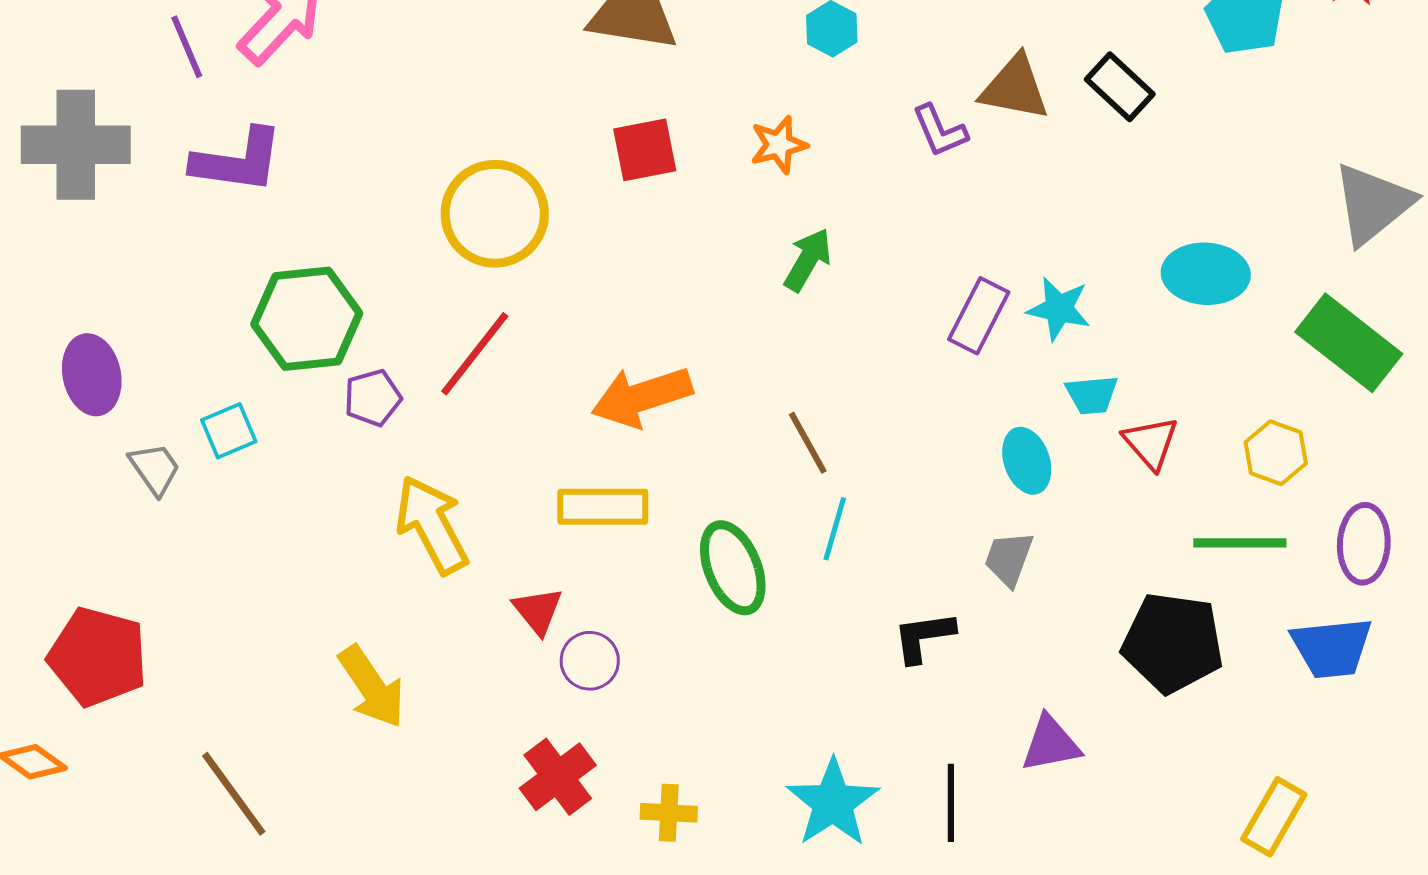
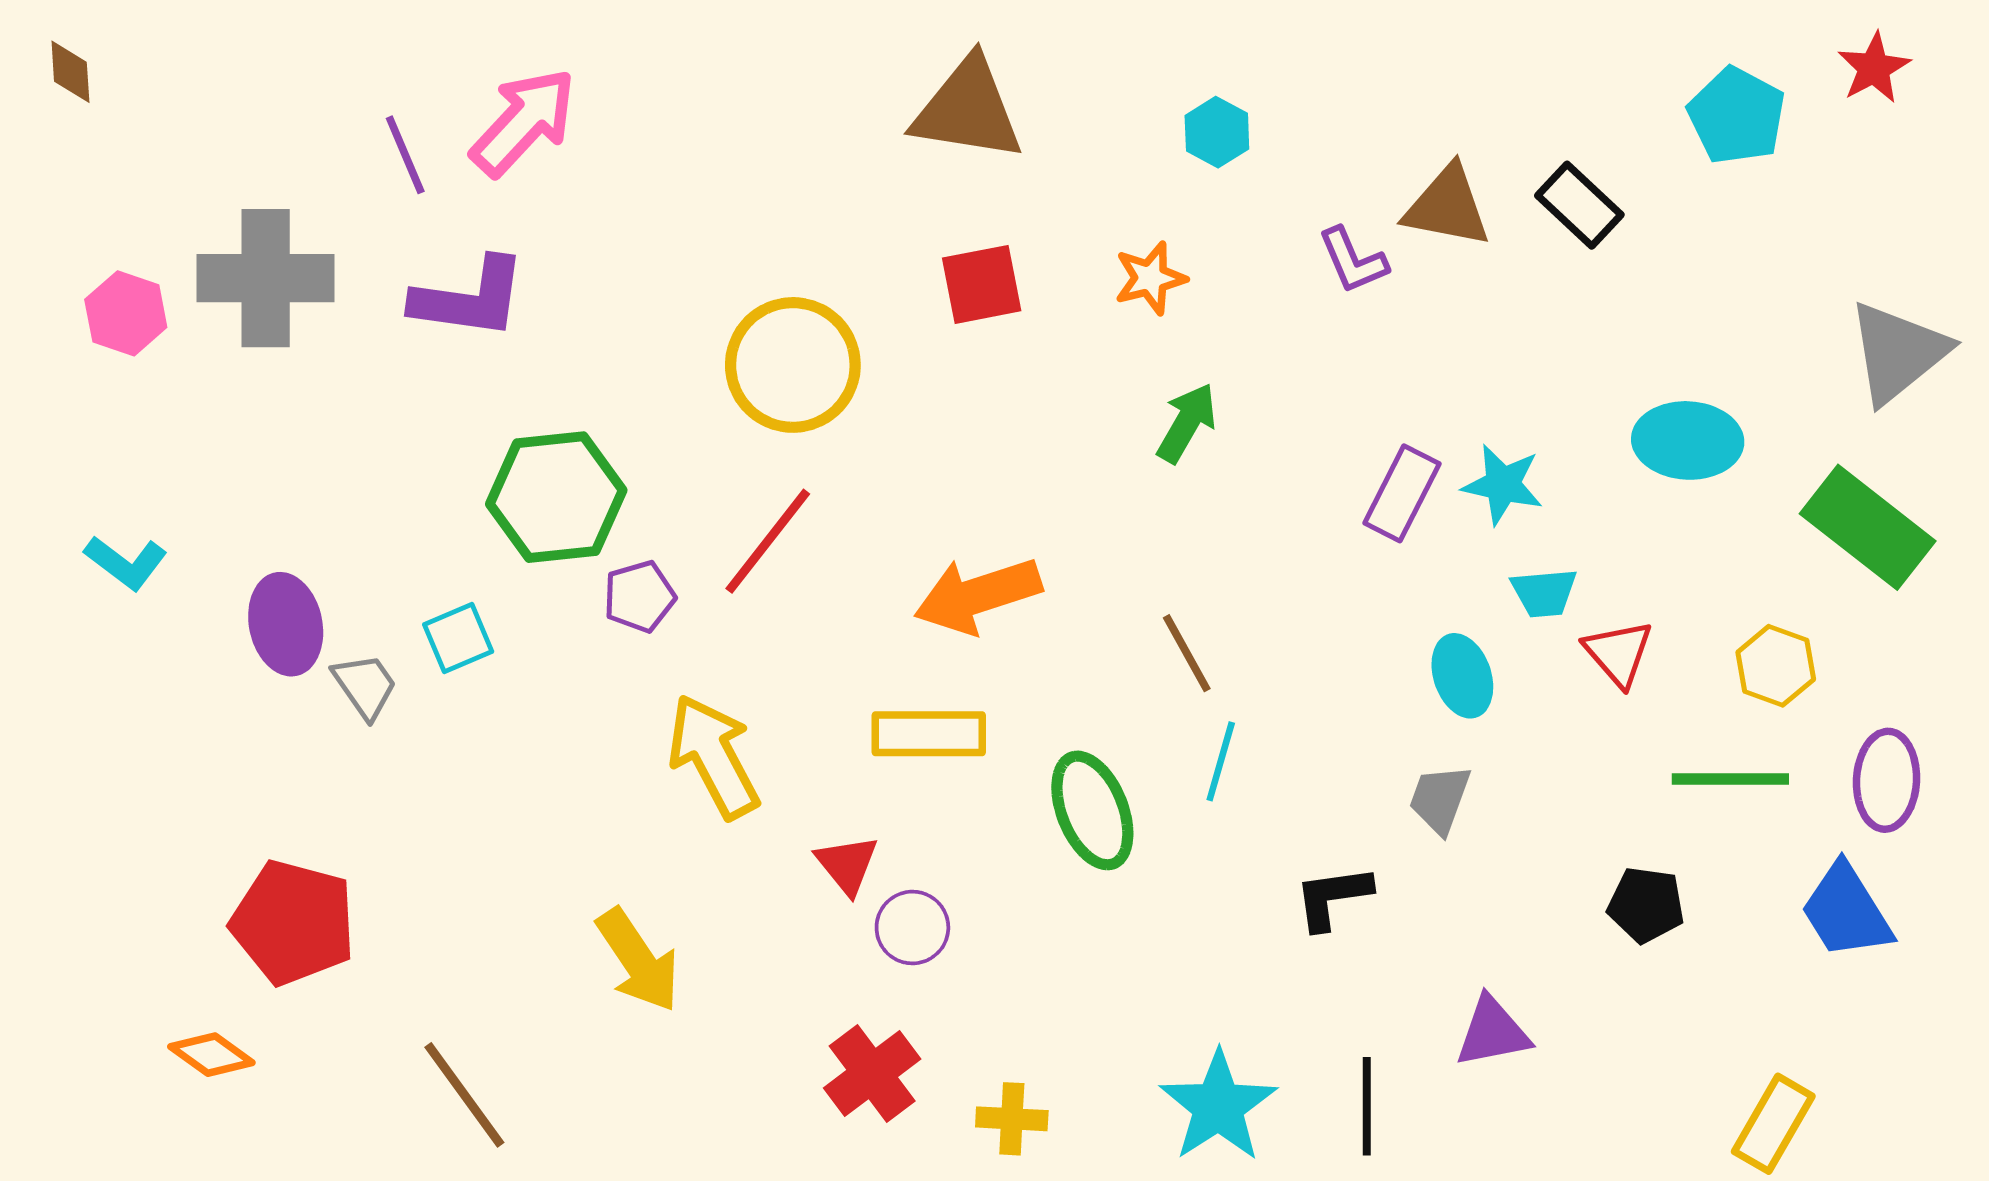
purple ellipse: (92, 375) -> (286, 624), moved
black pentagon: (1173, 643) -> (1646, 905), size x0.6
blue trapezoid: (1332, 648) -> (1846, 911), turned 64

